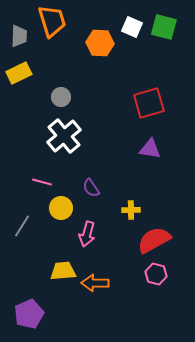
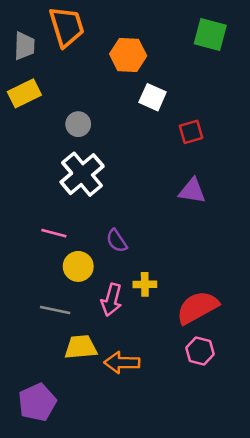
white square: (132, 27) -> (153, 97), moved
red square: (149, 103) -> (191, 132), size x0.6
yellow cross: (131, 210) -> (145, 284), moved
gray line: (22, 226) -> (55, 310), moved, turned 70

